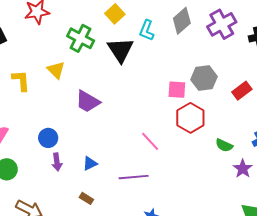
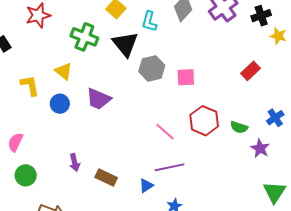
gray hexagon: (204, 78) -> (152, 69), moved
red hexagon: (190, 118) -> (204, 121), moved
blue circle: (48, 138) -> (60, 104), moved
blue triangle: (90, 163) -> (146, 186), moved
purple line: (134, 177) -> (170, 167), moved
brown rectangle: (86, 198) -> (106, 177), moved, size x1.5

